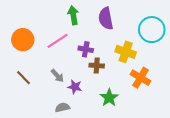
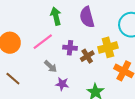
yellow cross: (126, 52) -> (108, 47), turned -30
brown cross: (97, 66) -> (87, 56), moved, turned -32
gray arrow: (57, 76) -> (51, 66), moved

